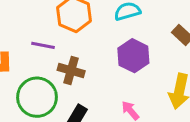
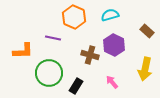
brown cross: (71, 71) -> (90, 55), moved

